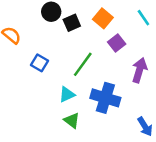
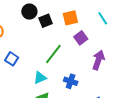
orange square: (103, 18) -> (70, 18), turned 35
blue square: (39, 63) -> (12, 59), moved
blue cross: (105, 98) -> (71, 81), size x0.6

